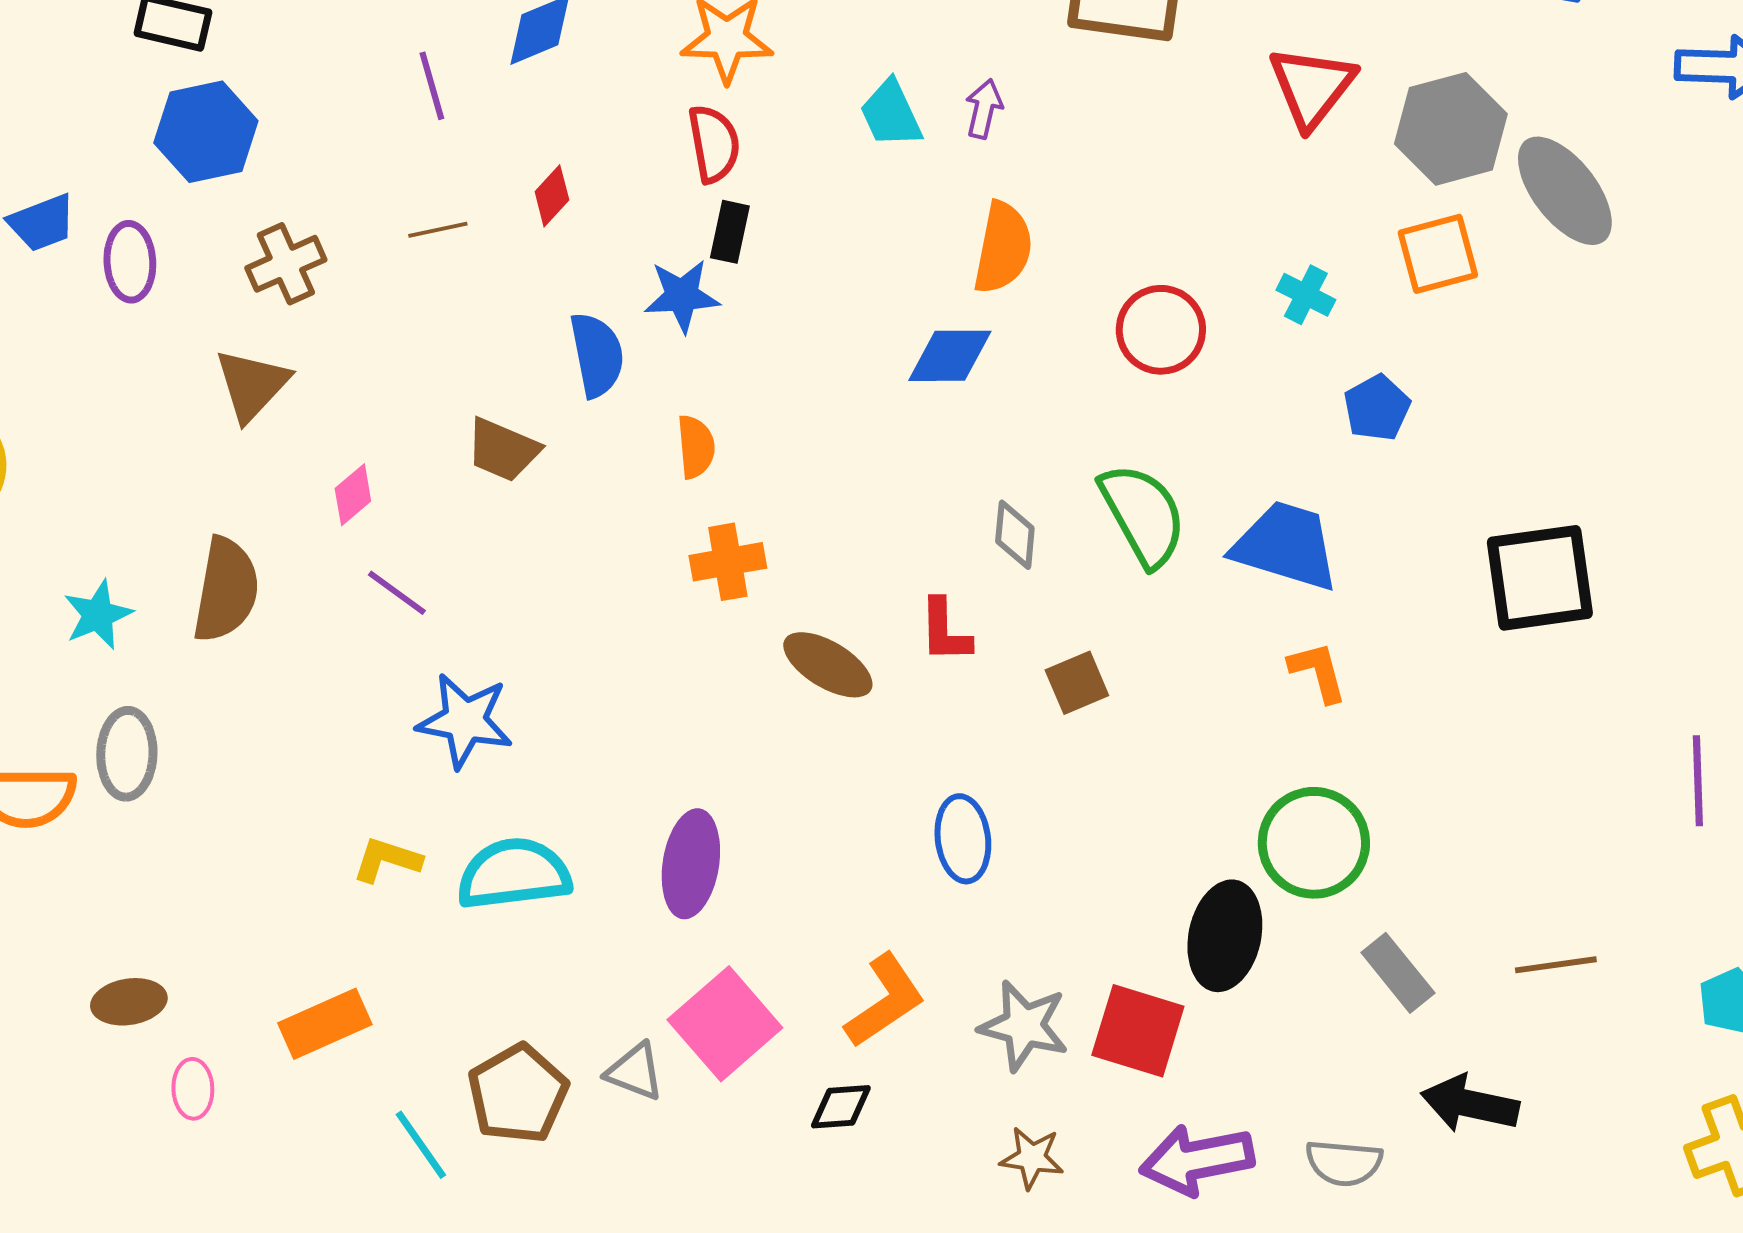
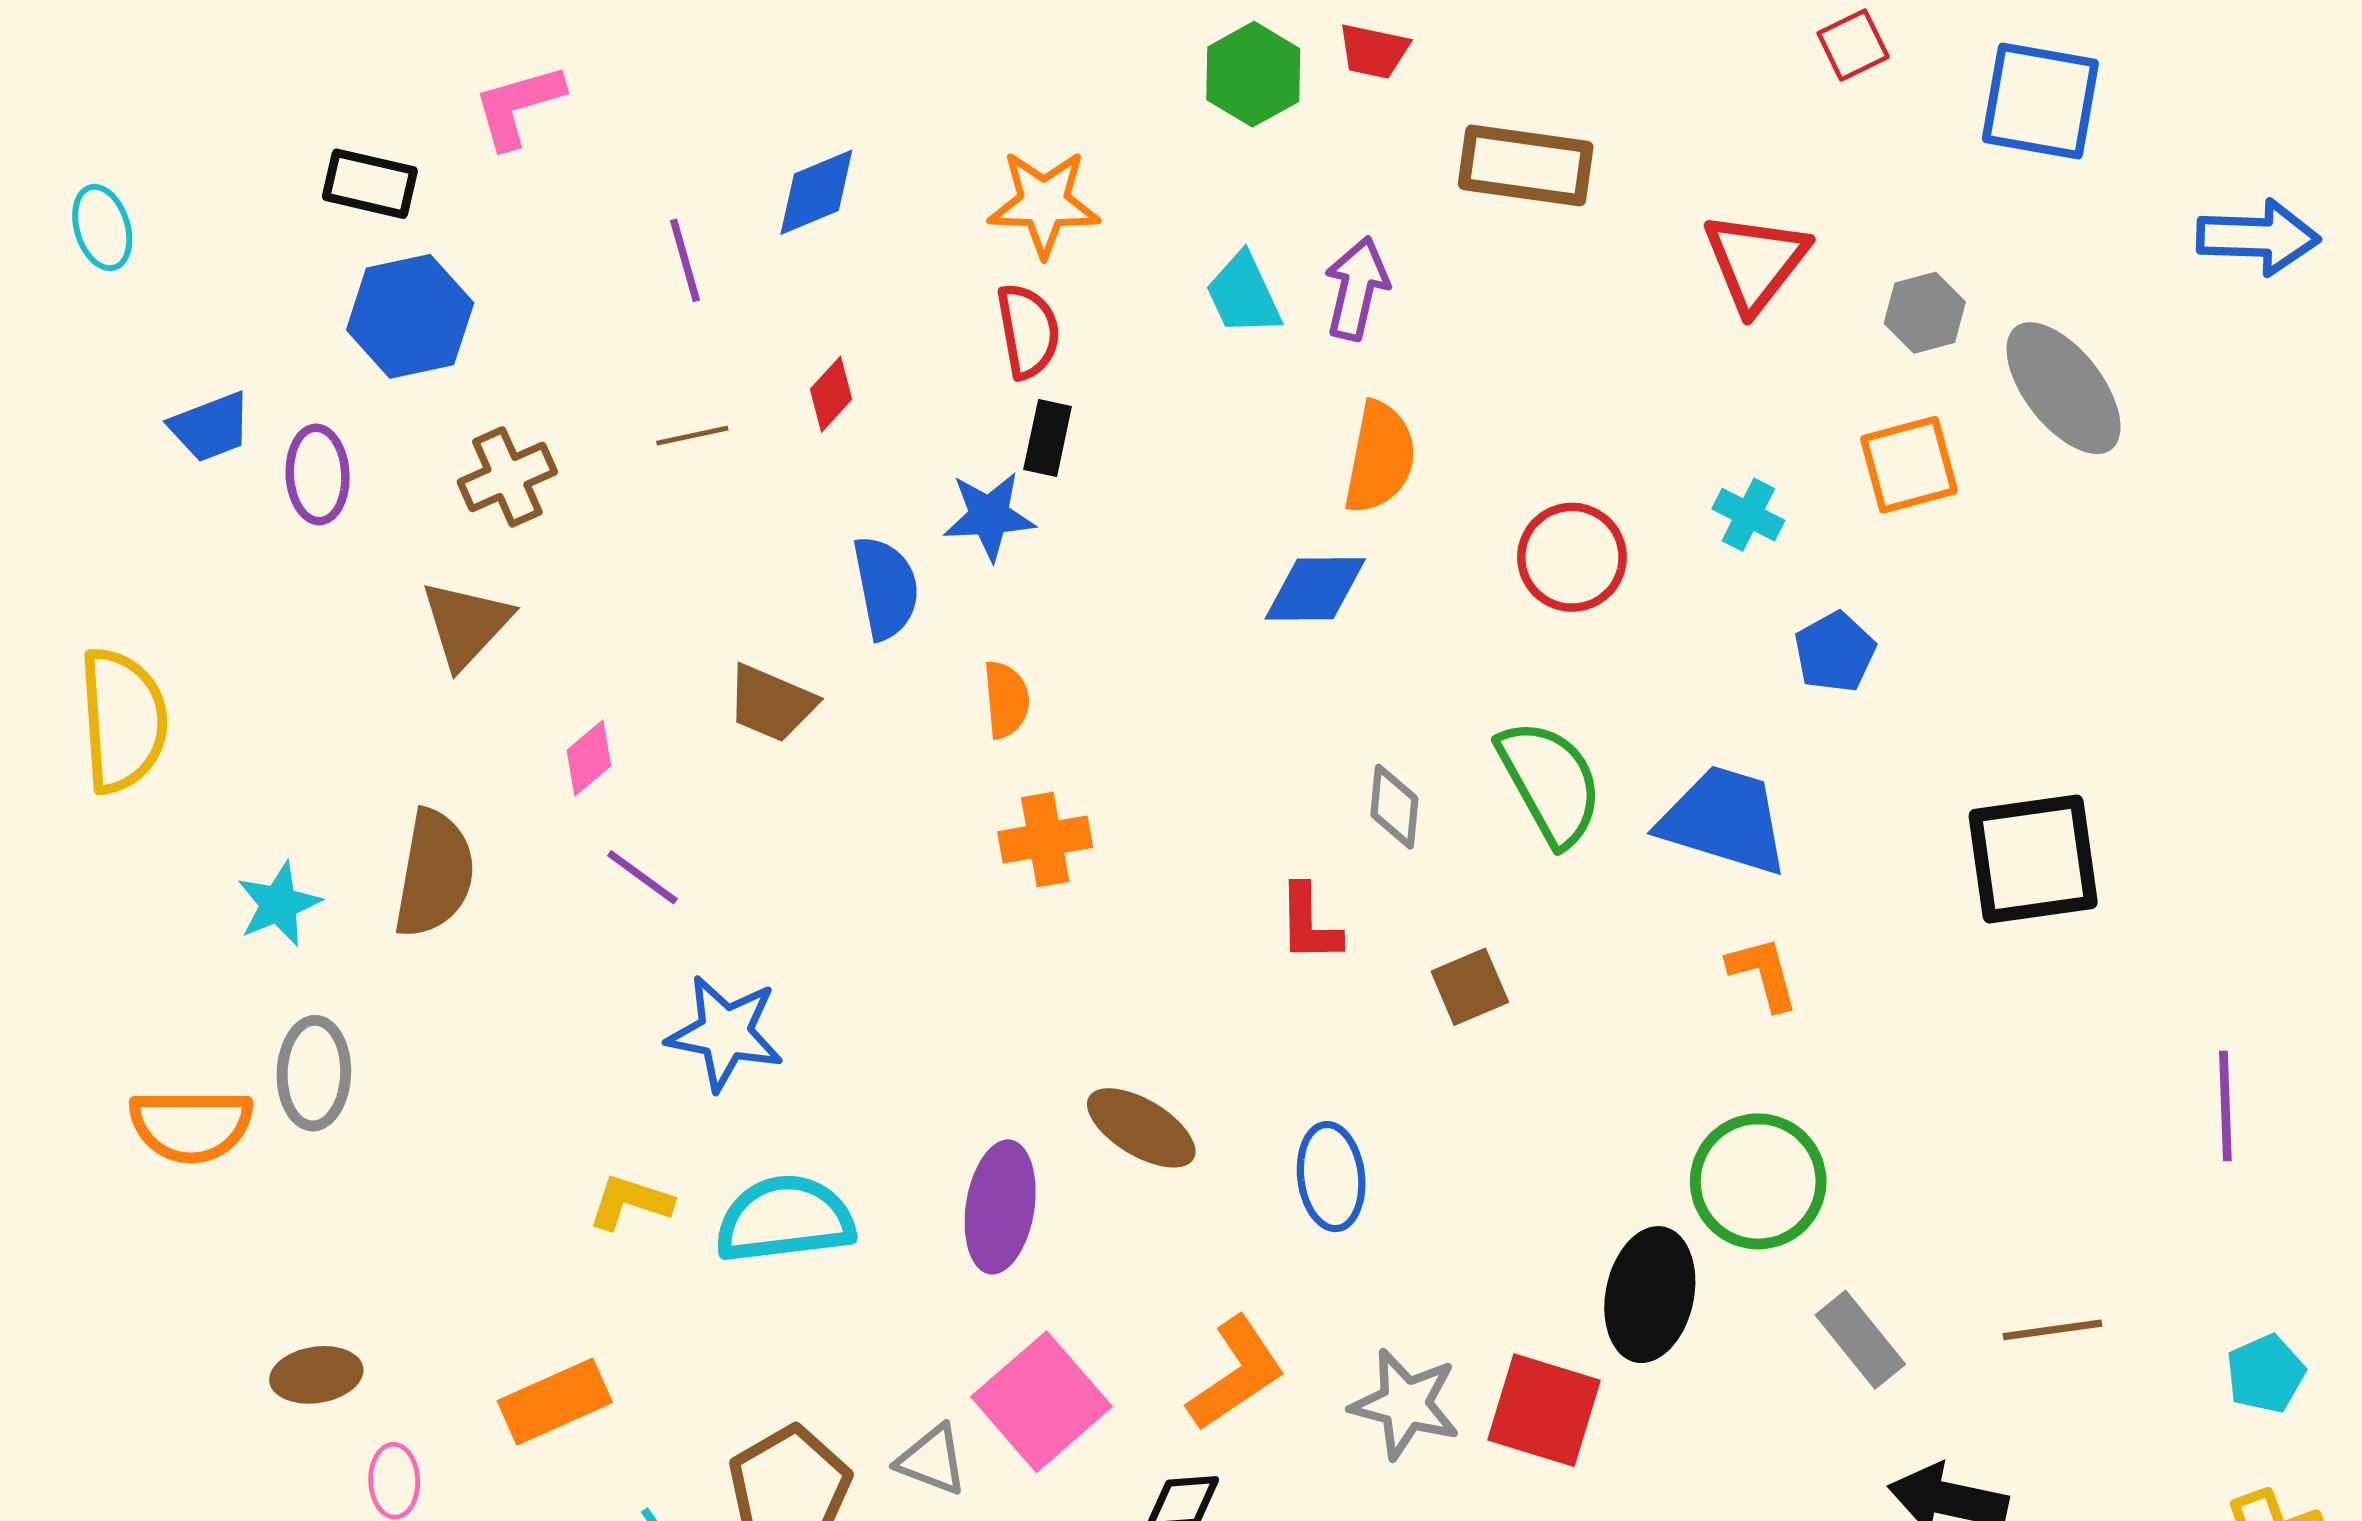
purple arrow: (984, 109) -> (1357, 288), size x1.4
gray hexagon: (1451, 129) -> (1925, 313), size x0.6
brown ellipse: (828, 665) -> (1141, 1128), moved

